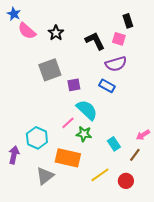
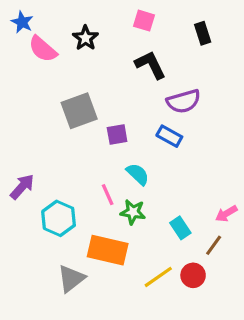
black star: (56, 33) -> (85, 38), moved
pink square: (119, 39) -> (144, 21), moved
cyan semicircle: (87, 110) -> (138, 174), size x0.7
pink line: (68, 123) -> (108, 195), turned -72
purple arrow: (14, 155) -> (22, 187), moved, turned 30
red circle: (126, 181) -> (193, 275), moved

